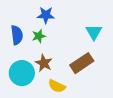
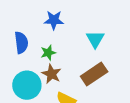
cyan triangle: (94, 32) -> (95, 39), moved
green star: (39, 36) -> (48, 53), moved

